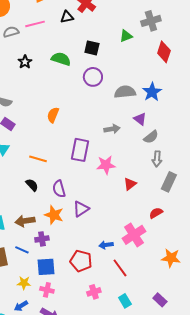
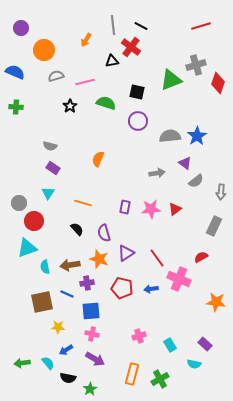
pink line: (35, 24) -> (85, 82), moved
green triangle: (126, 36) -> (171, 80), size x1.6
red diamond: (164, 52) -> (218, 83), moved
purple rectangle: (80, 150) -> (125, 207), moved, size x0.6
gray arrow: (157, 159) -> (221, 192), moved
red triangle: (130, 184) -> (175, 209), moved
pink cross: (134, 235) -> (179, 279), turned -35
red pentagon: (81, 261) -> (122, 288), moved
red line: (120, 268) -> (157, 258), moved
yellow star: (24, 283) -> (58, 327), moved

